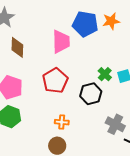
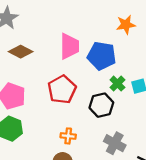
blue pentagon: (85, 24) -> (102, 56), moved
brown diamond: (17, 47) -> (21, 52), turned -65
gray cross: (115, 124) -> (115, 143), moved

